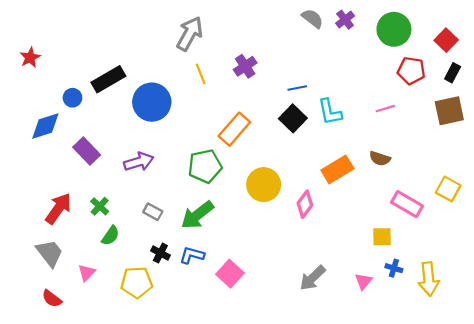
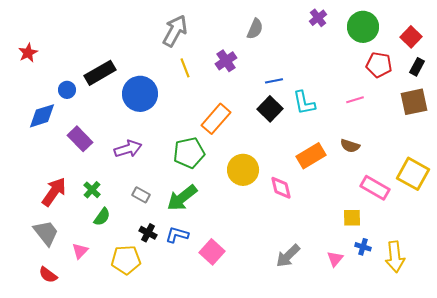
gray semicircle: (312, 18) -> (255, 29), moved, turned 75
yellow square: (448, 189) -> (413, 174), size x1.4
pink diamond: (305, 204) -> (281, 188), turned -50

